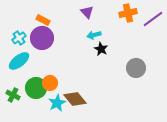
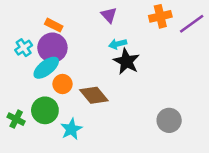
black star: (101, 49) -> (126, 61), size x1.5
cyan ellipse: (19, 61) -> (46, 68), moved
gray circle: (136, 68) -> (169, 120), moved
orange circle: (50, 83) -> (63, 84), moved
brown diamond: (75, 99) -> (94, 95), moved

